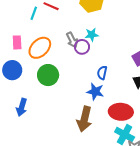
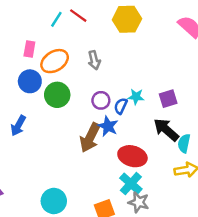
cyan star: (92, 35) -> (136, 97), moved
purple circle: (82, 47) -> (101, 100), moved
blue circle: (12, 70) -> (30, 81), moved
brown arrow: (84, 119) -> (90, 138), moved

